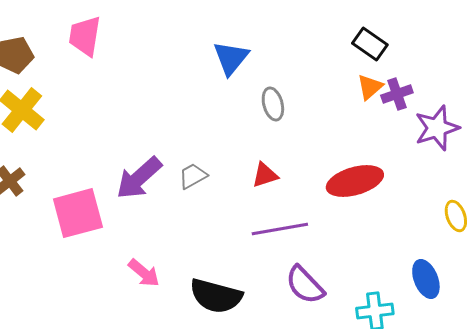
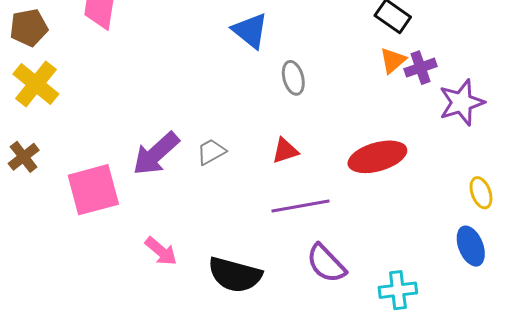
blue triangle: (231, 58) -> (250, 31), turned -30
blue ellipse: (426, 279) -> (471, 246), moved

